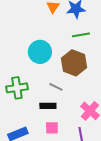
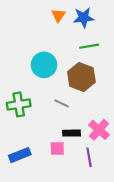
black rectangle: (48, 106) -> (71, 133), moved

